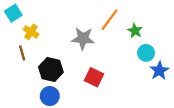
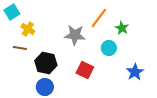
brown line: (22, 53) -> (20, 48), turned -64
cyan circle: (146, 53) -> (109, 48), moved
blue star: (159, 71) -> (135, 72), moved

